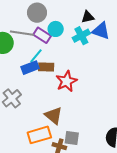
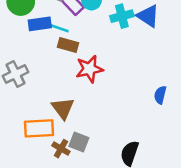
cyan line: (36, 56) -> (59, 28), turned 56
blue rectangle: (30, 68) -> (40, 24), moved

